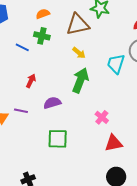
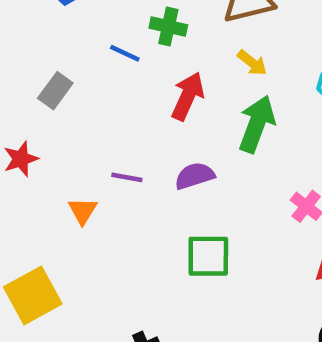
red arrow: (31, 81) -> (188, 96), moved, size x1.5
purple line: (21, 111) -> (127, 177), moved

